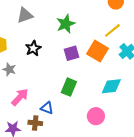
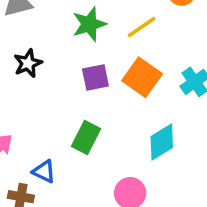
yellow line: (112, 30) -> (142, 27), moved
cyan diamond: (111, 86) -> (162, 142), turned -30

